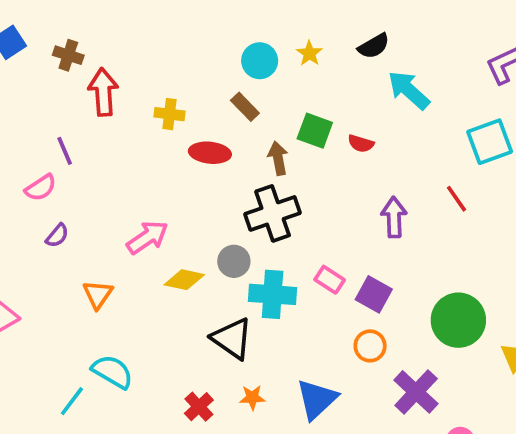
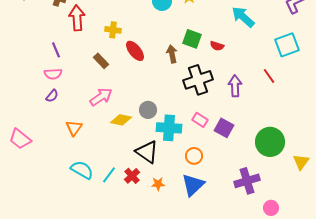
brown rectangle: (245, 107) -> (101, 61), moved
red ellipse: (210, 153) -> (135, 51), turned 45
pink semicircle: (41, 188) -> (53, 74), moved, turned 30
black cross: (273, 213) -> (198, 80), moved
orange circle: (370, 346) -> (194, 156), moved
purple cross: (416, 392) -> (247, 181), turned 30
cyan line: (72, 401) -> (109, 175), moved
red cross: (199, 407) -> (132, 176), moved

